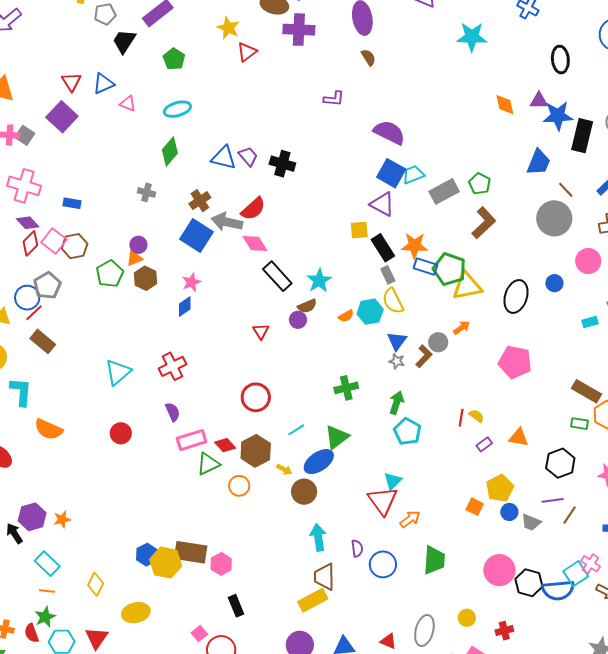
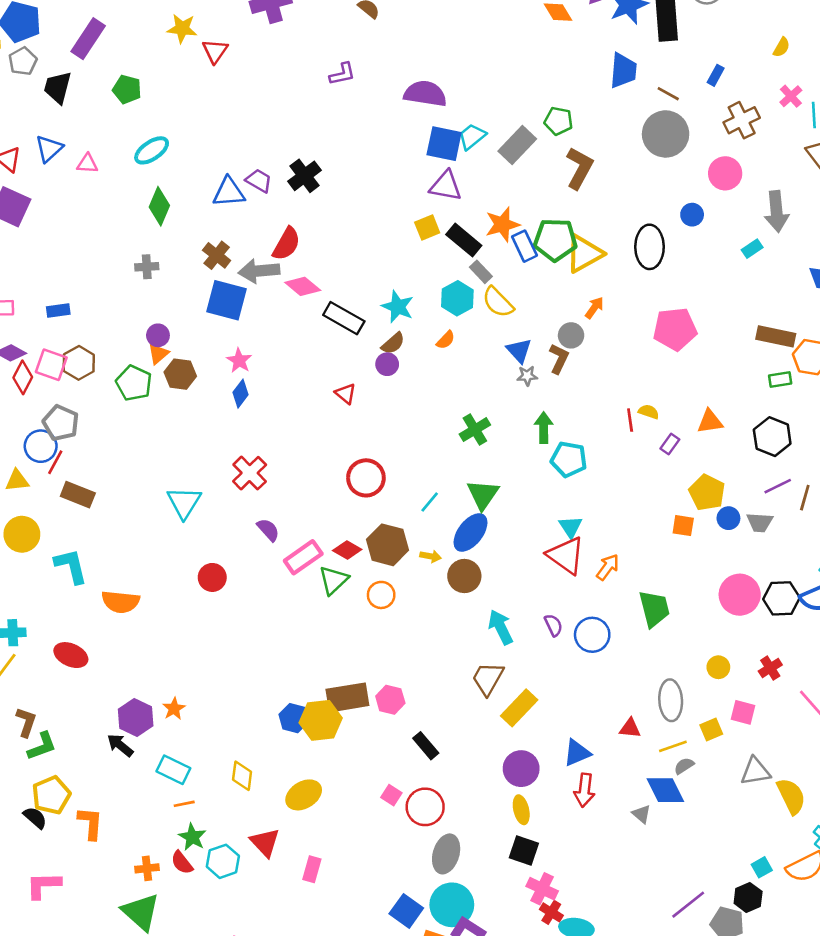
black cross: (282, 164) -> (305, 176), turned -35
blue rectangle: (426, 266) -> (525, 246), turned 65
cyan hexagon: (370, 312) -> (457, 298), moved
brown trapezoid: (324, 577) -> (488, 678), moved, turned 48

